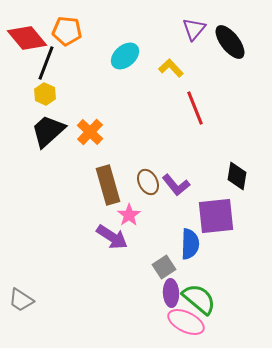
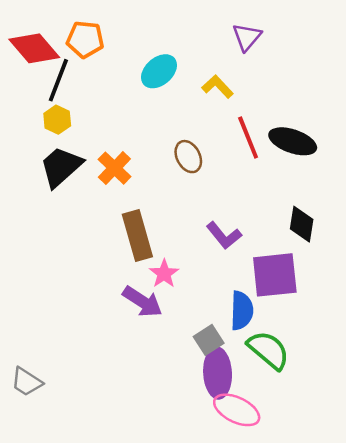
black ellipse: (230, 42) -> (293, 141), moved, turned -33
brown ellipse: (148, 182) -> (188, 157), moved
purple ellipse: (171, 293) -> (218, 373), size x1.4
green semicircle: (199, 299) -> (268, 350), moved

